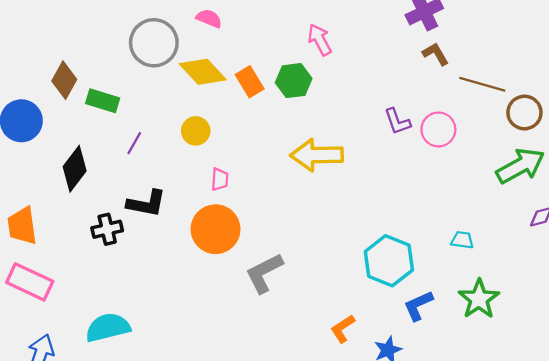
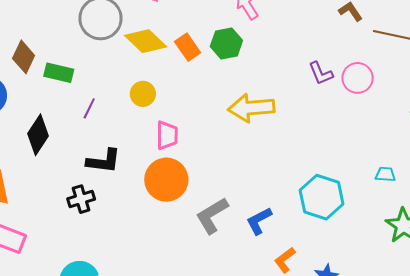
pink trapezoid: (220, 179) -> (167, 135), size x1.4
black cross: (107, 229) -> (81, 199), moved
blue L-shape: (418, 306) -> (259, 221), moved

